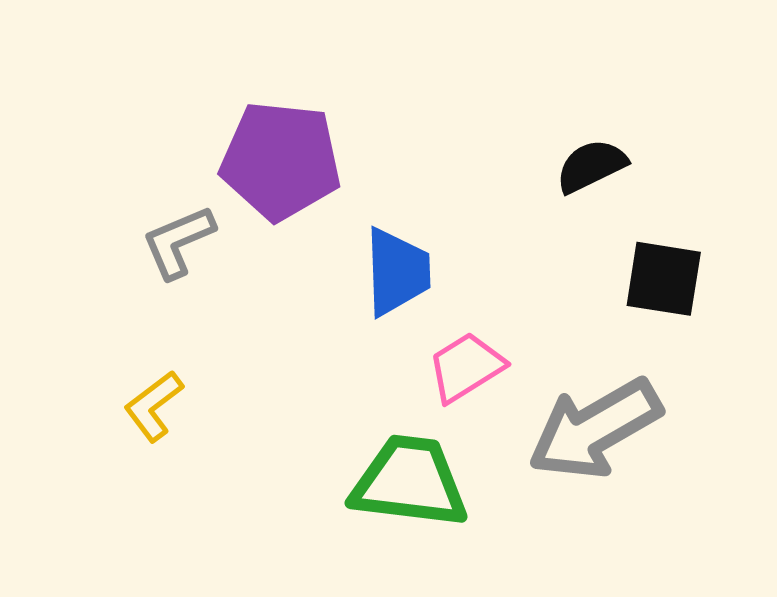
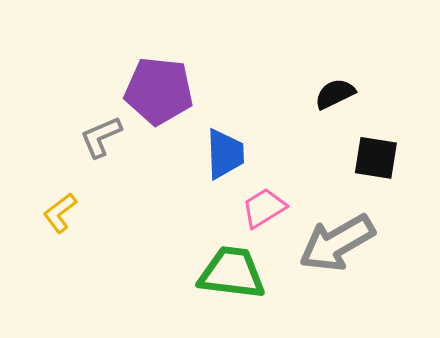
yellow L-shape: (154, 406) -> (60, 213), moved

